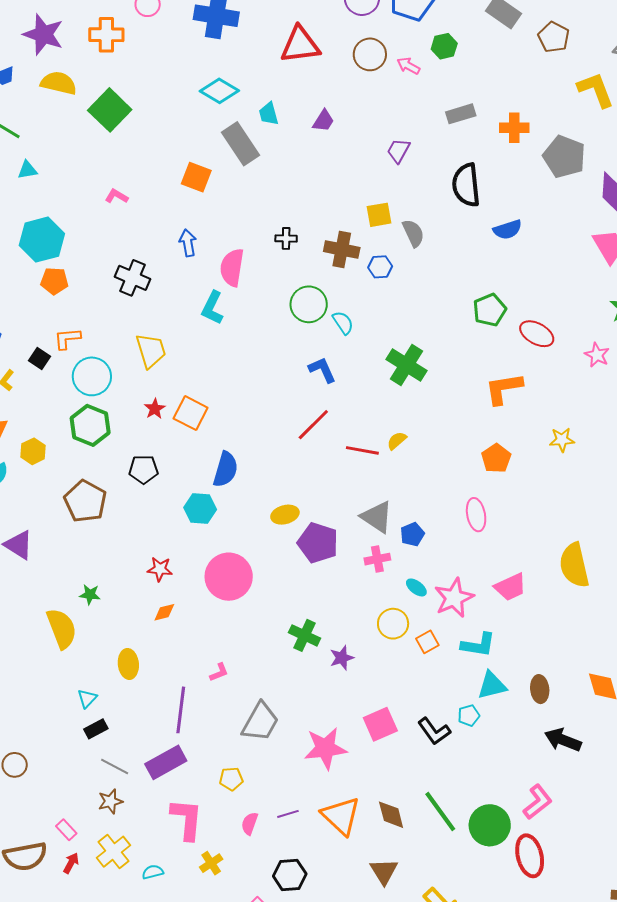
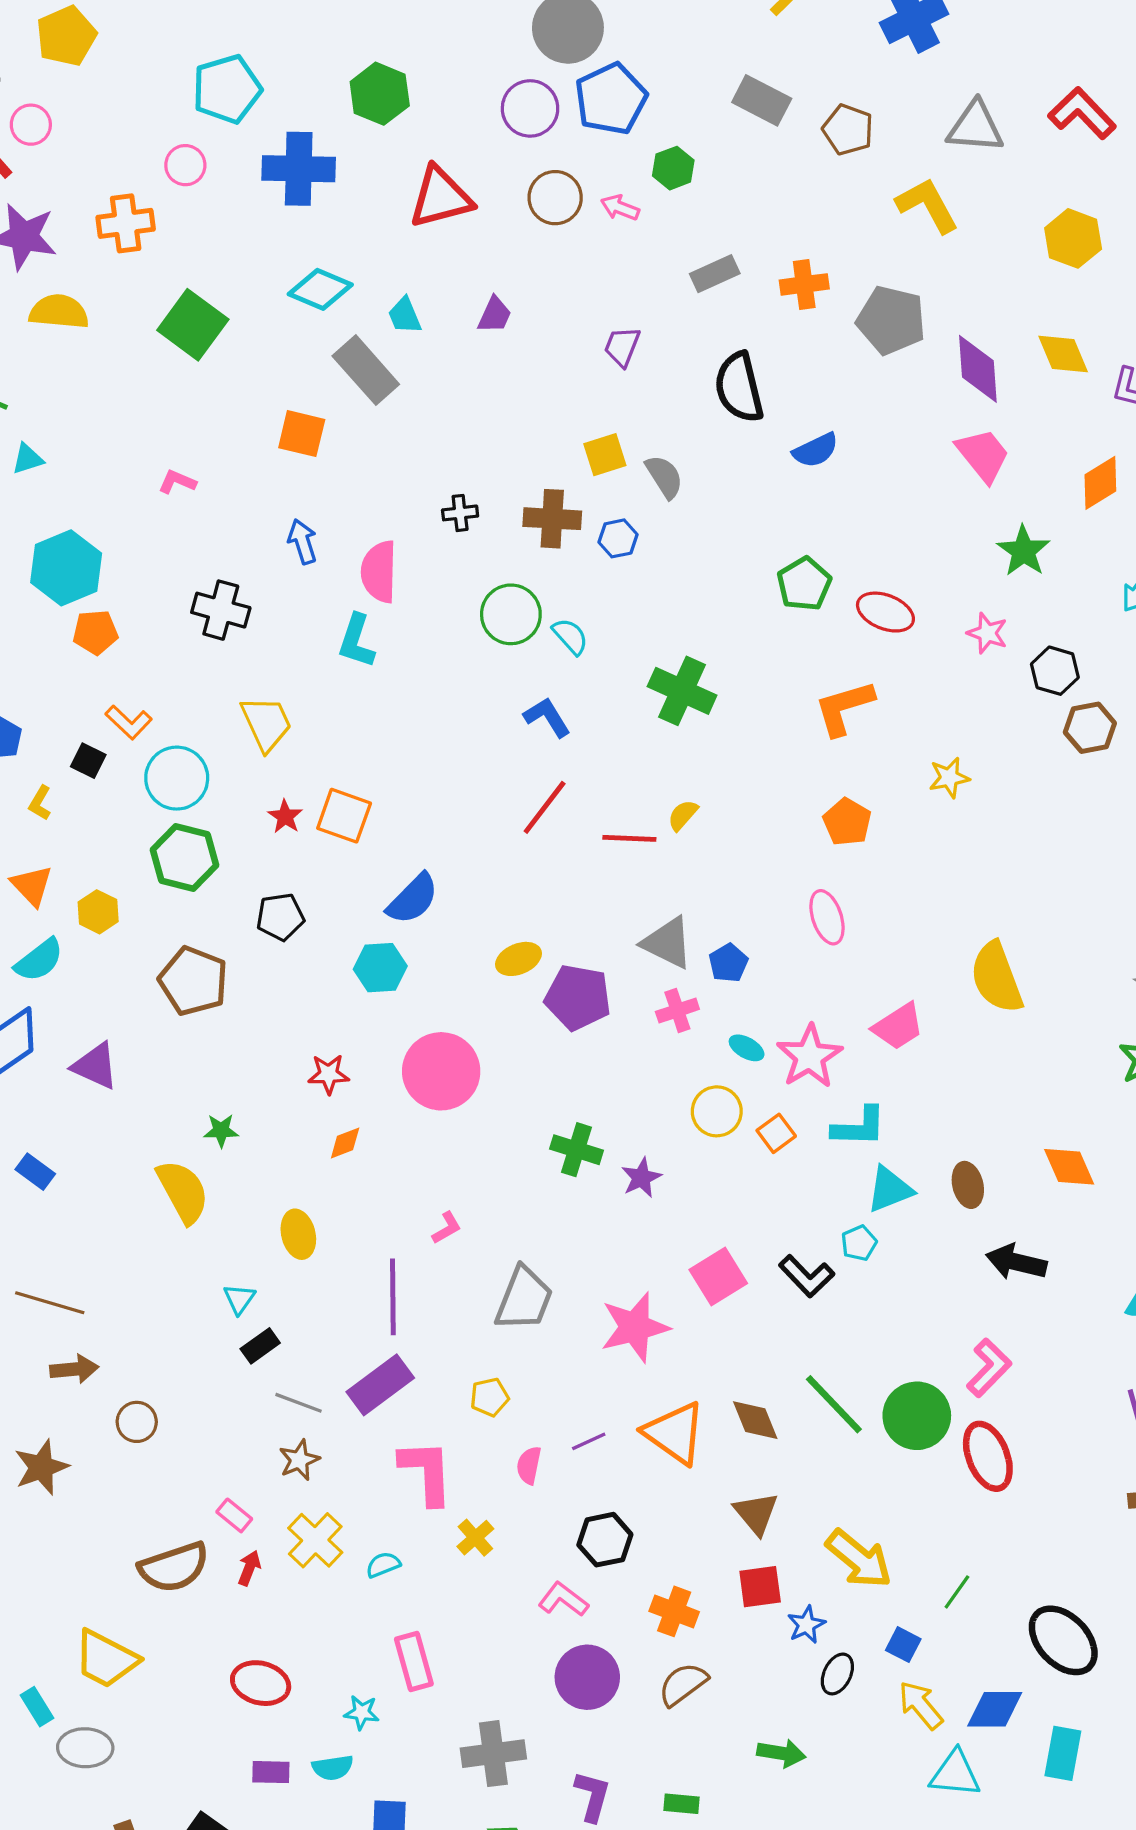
green square: (110, 110) -> (193, 325), moved
orange L-shape: (67, 339) -> (129, 722), turned -124
blue semicircle: (226, 469) -> (413, 899), turned 36

